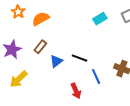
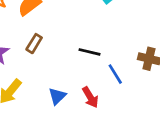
blue triangle: (56, 61) -> (57, 96), moved

